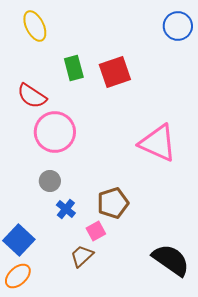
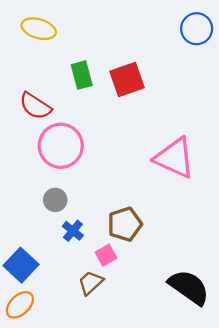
yellow ellipse: (35, 26) -> (39, 29), turned -48

